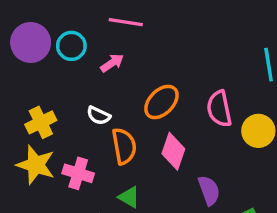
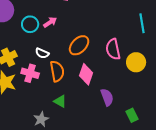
cyan circle: (71, 46) -> (30, 24), moved
pink cross: (78, 173) -> (30, 73), moved

